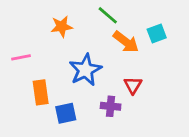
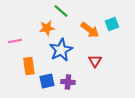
green line: (108, 15) -> (61, 11), moved
orange star: (62, 27) -> (47, 28), moved
purple cross: (111, 106) -> (68, 82), moved

